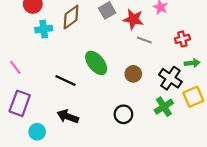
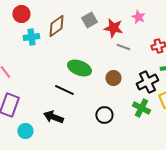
green ellipse: (96, 63) -> (79, 68), turned -30
black cross: (170, 78) -> (147, 82), turned 30
black line: (66, 80) -> (64, 90), moved
green cross: (164, 107) -> (141, 108), turned -30

